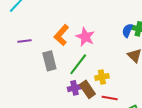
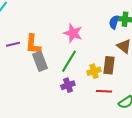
orange L-shape: (61, 35) -> (33, 44), moved, turned -30
brown rectangle: (87, 89) -> (109, 65), moved, turned 48

